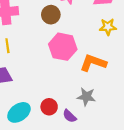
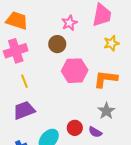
gray star: (86, 97) -> (106, 111), turned -30

